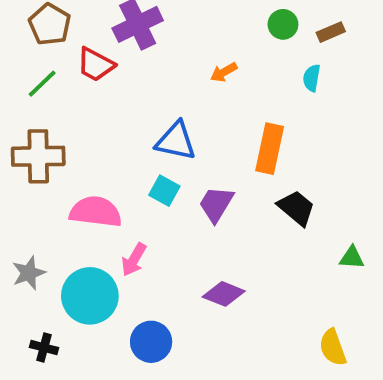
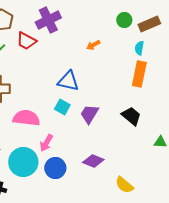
brown rectangle: (331, 32) -> (149, 24), size x1.5
orange rectangle: (270, 149) -> (139, 74), moved
blue circle: (151, 342) -> (55, 168), moved
yellow semicircle: (333, 347) -> (124, 185), moved, turned -30

